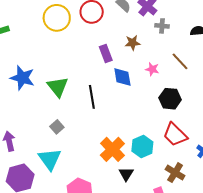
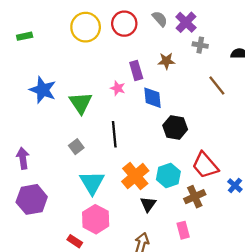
pink star: (152, 69) -> (118, 88), moved
black line: (92, 97) -> (114, 134), moved
black hexagon: (170, 99) -> (175, 127), moved
cyan triangle: (50, 159) -> (92, 183), moved
brown cross: (175, 173) -> (195, 197), moved, turned 30

